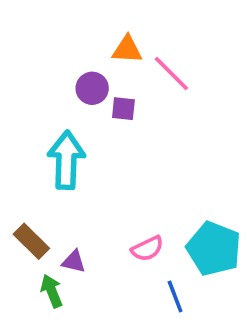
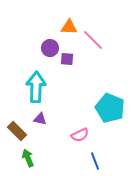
cyan pentagon: (214, 249) -> (110, 108), moved
purple triangle: (74, 262) -> (40, 119), moved

